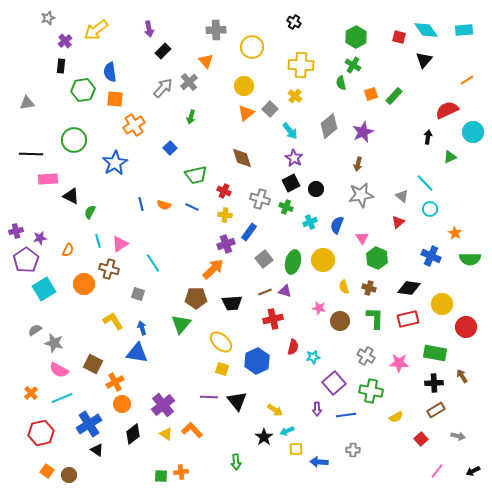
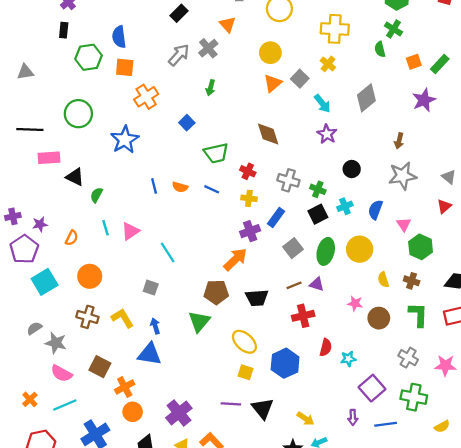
purple star: (363, 132) -> (424, 100), moved
black square: (291, 183) -> (318, 214), moved
brown cross: (109, 269) -> (87, 317), moved

